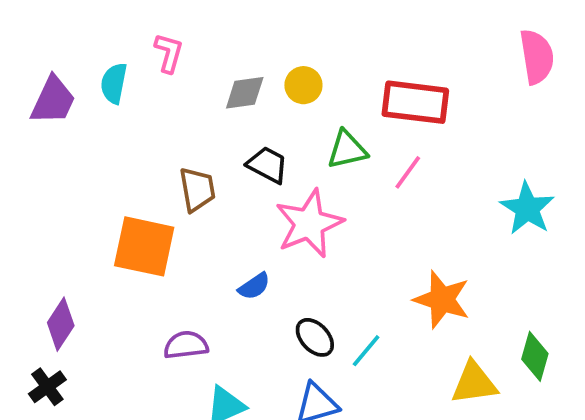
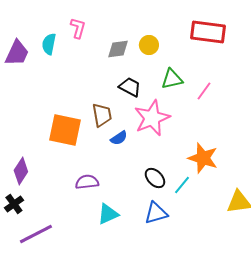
red rectangle: (415, 102) -> (208, 32), moved
brown trapezoid: (197, 189) -> (102, 115), moved
blue semicircle: (254, 286) -> (119, 138), moved
orange star: (442, 299) -> (203, 158), moved

